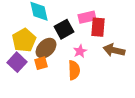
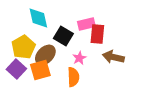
black square: (64, 29) -> (63, 36), turned -30
orange square: (41, 63) -> (40, 70), size x1.5

